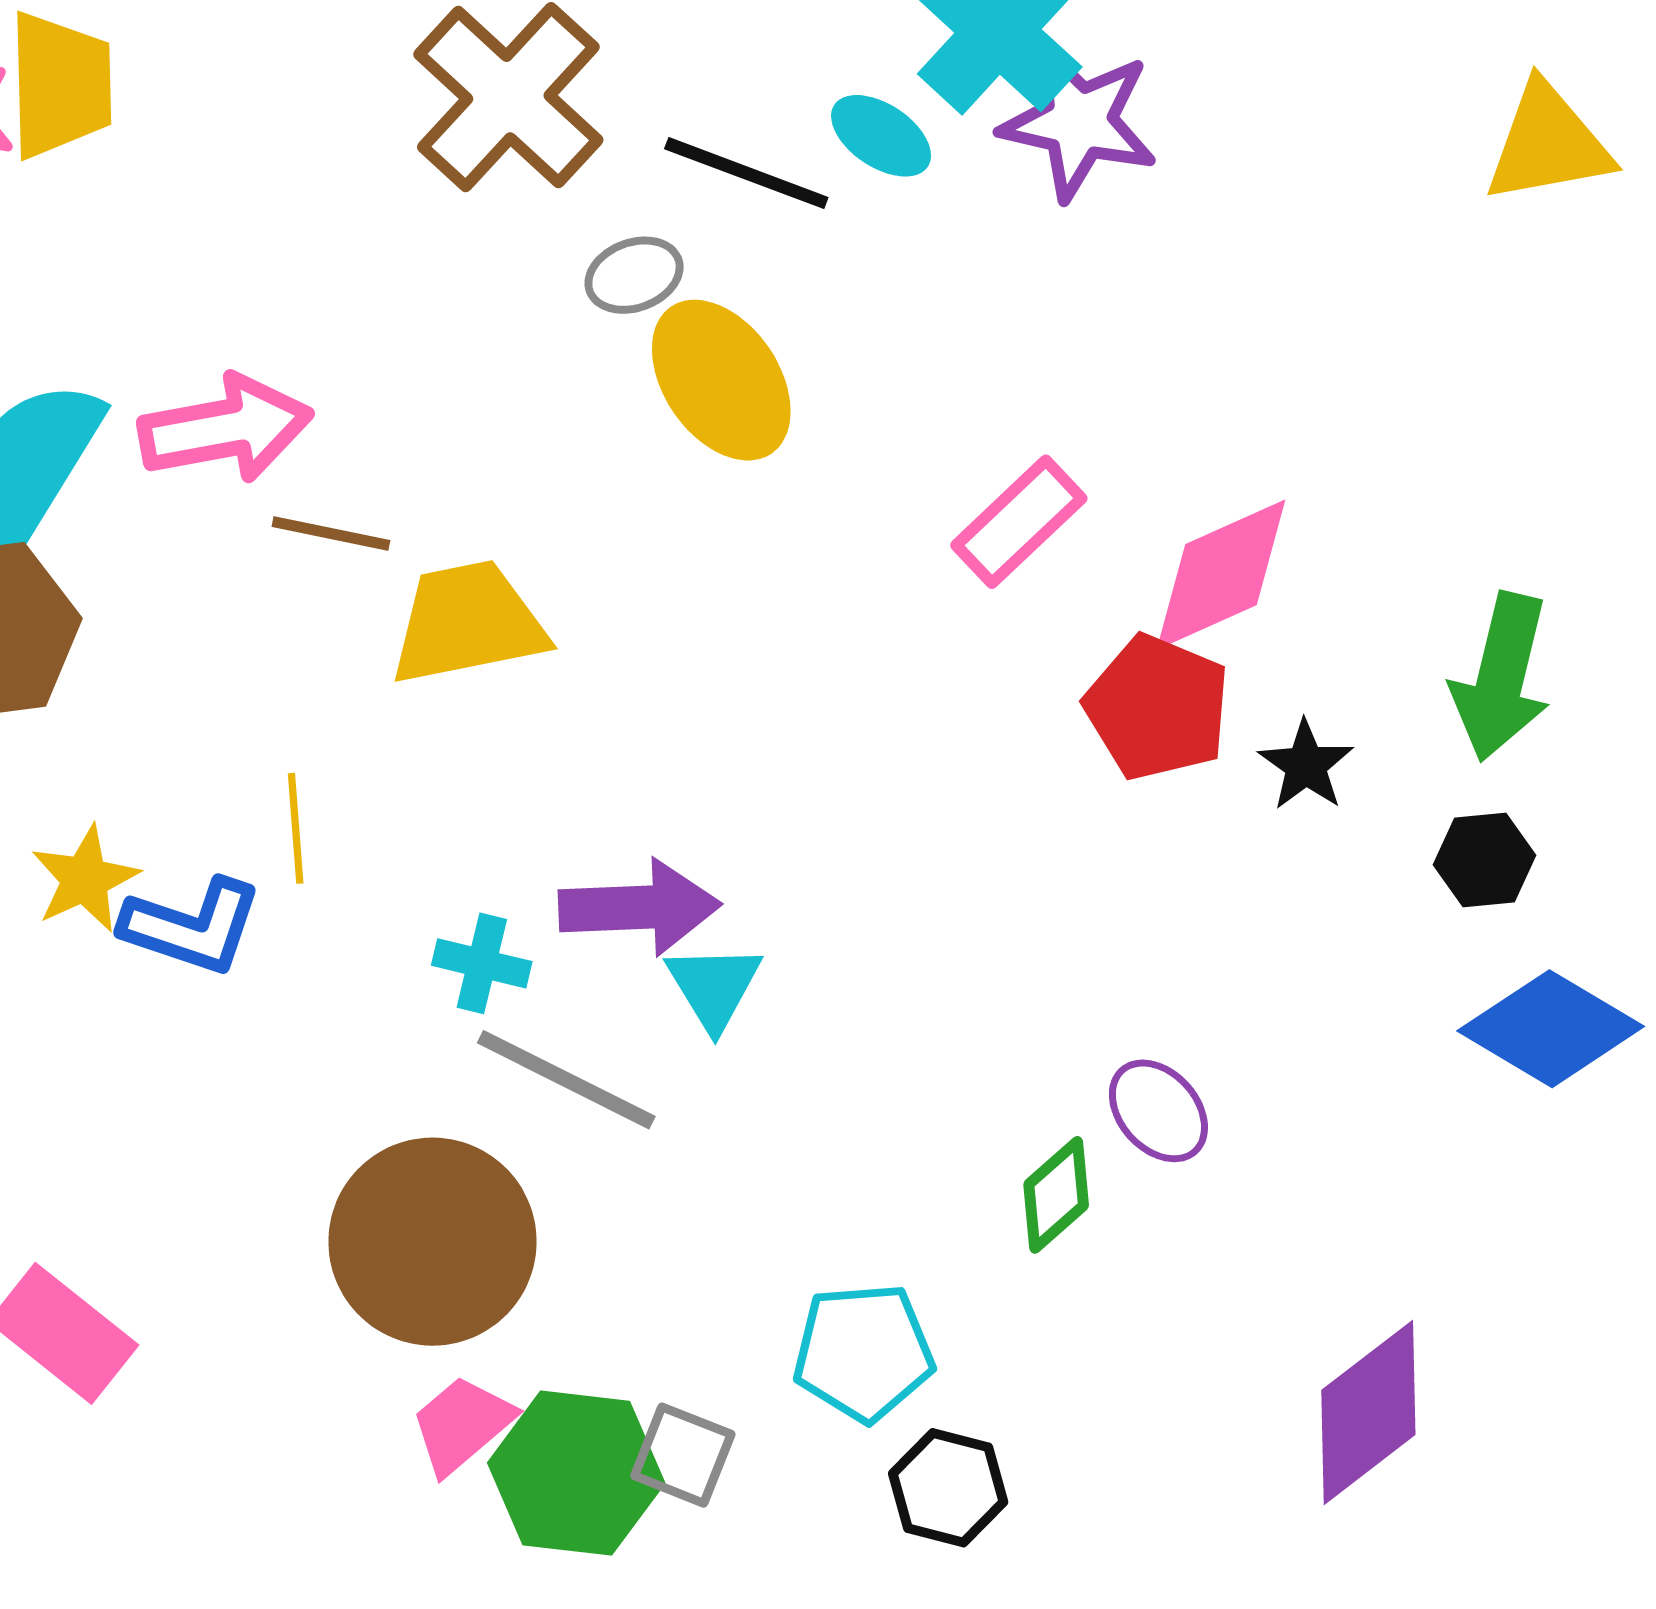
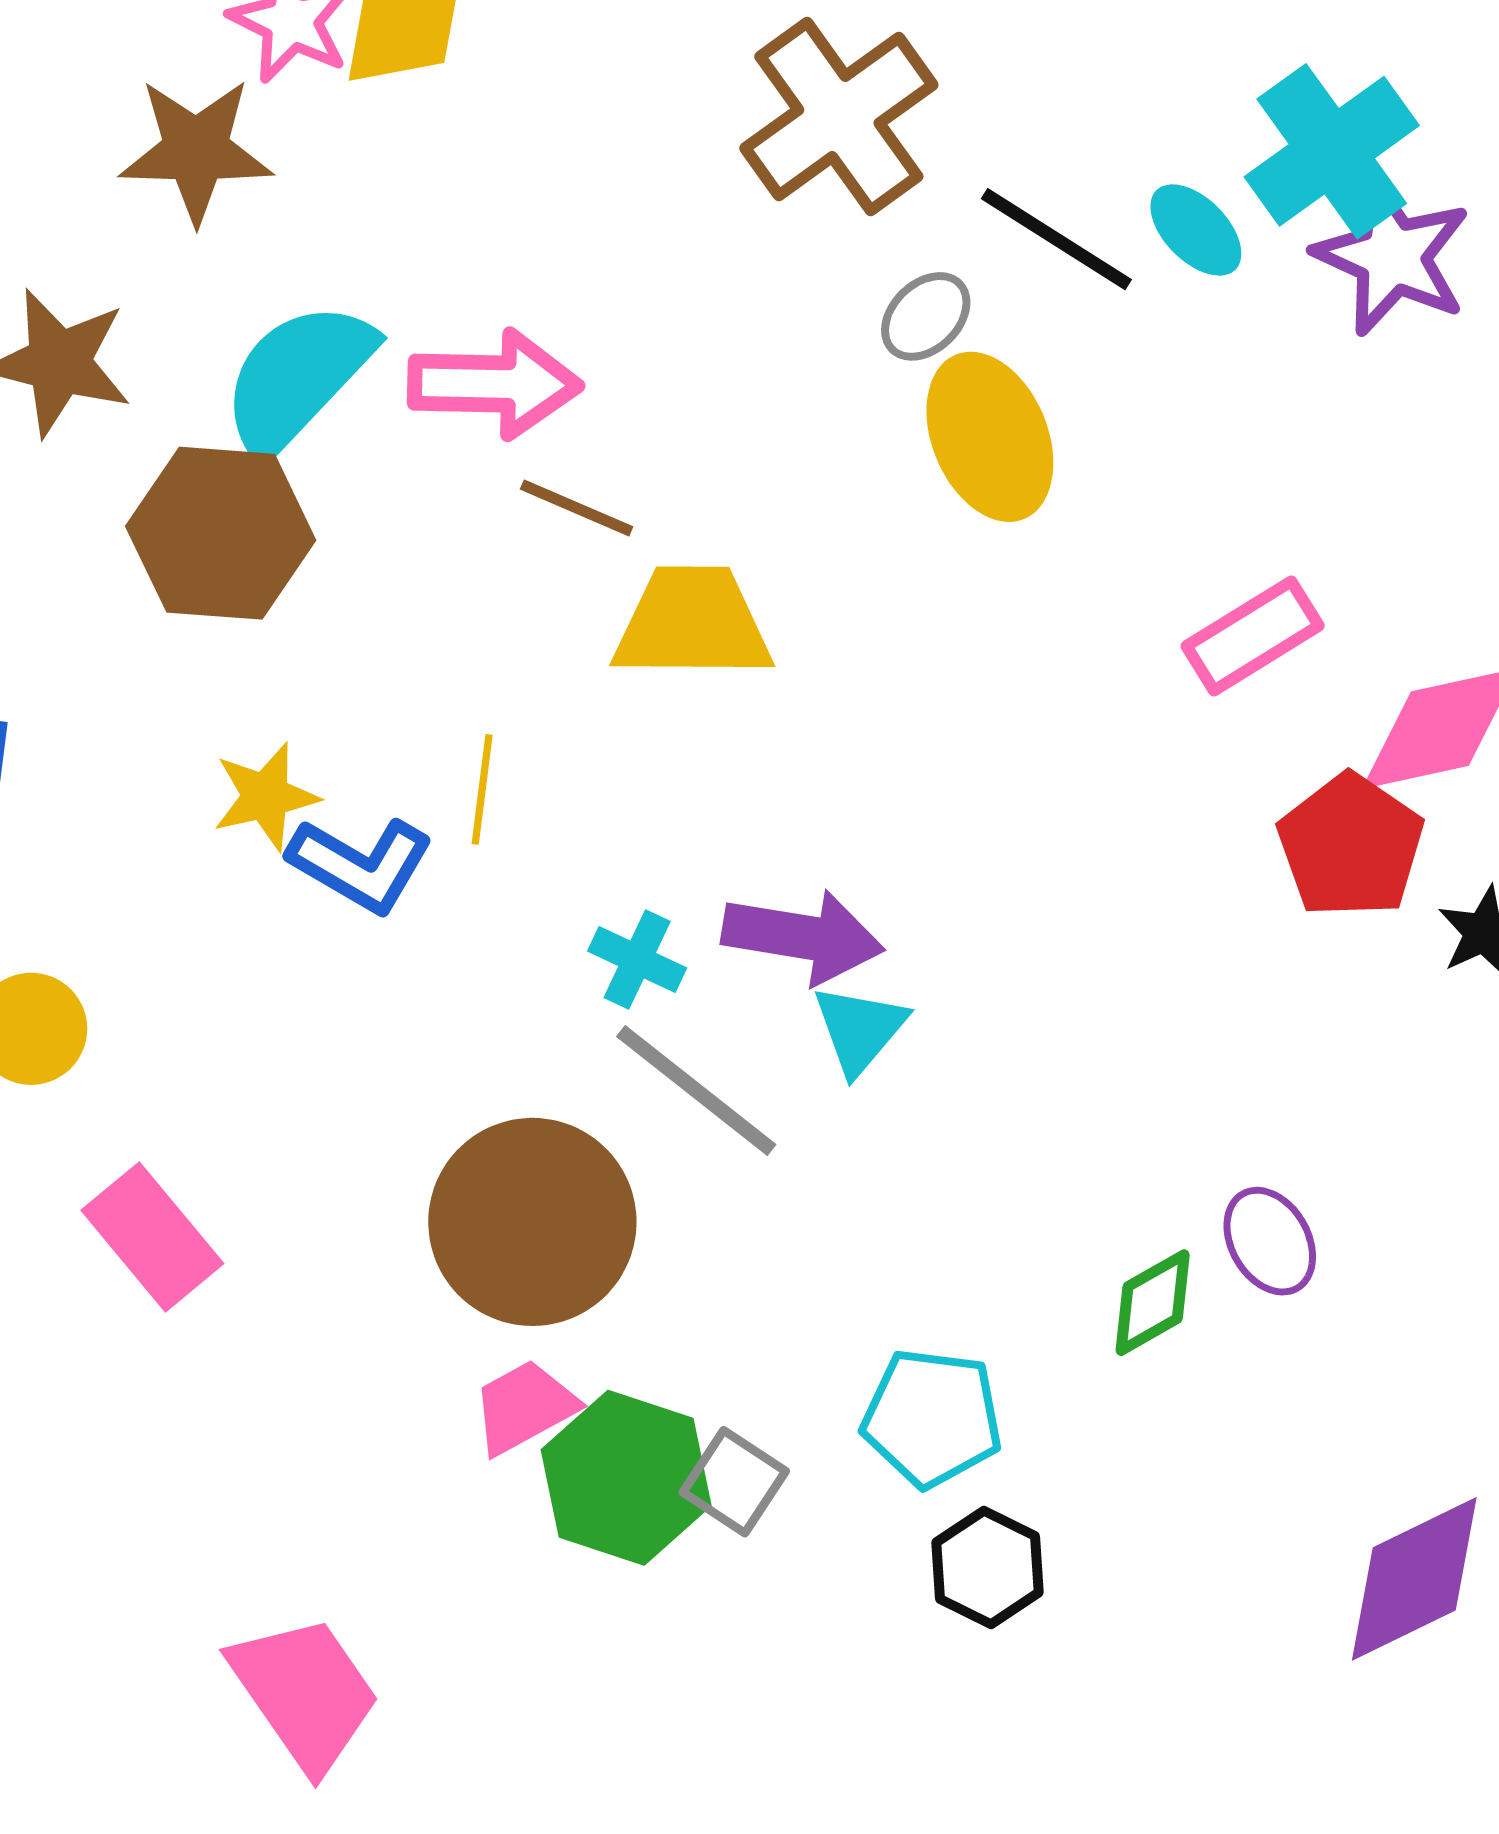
gray ellipse: (634, 275) -> (926, 316), turned -36

